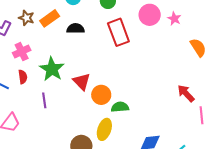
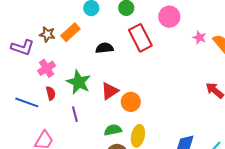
pink star: (174, 19) -> (199, 38), moved
black semicircle: (76, 28) -> (104, 48), moved
red triangle: (82, 82) -> (110, 91), turned 48
green semicircle: (120, 107) -> (113, 130), moved

